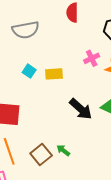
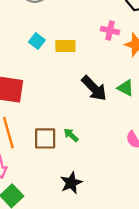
pink cross: (92, 58) -> (110, 30), turned 35
brown square: (41, 155) -> (45, 138), turned 35

